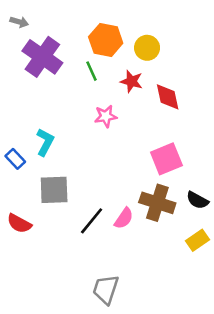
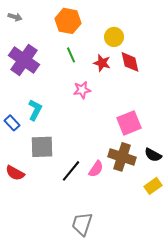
orange hexagon: (106, 40) -> (68, 21), moved
purple cross: (42, 57) -> (24, 60), moved
red diamond: (168, 97) -> (130, 62), moved

